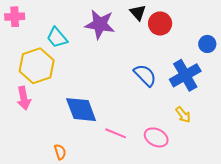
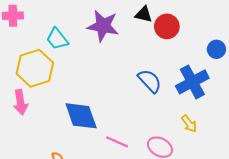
black triangle: (138, 13) -> (144, 14), turned -36

